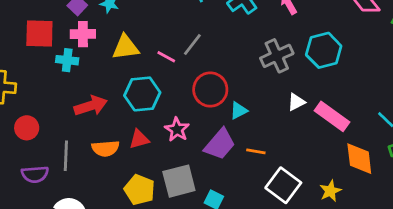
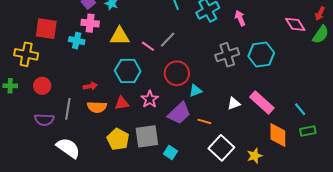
red square: (39, 33) -> (46, 29), moved
white triangle: (296, 102) -> (234, 103), moved
red arrow: (91, 106) -> (90, 86), moved, size x0.6

